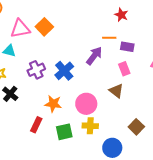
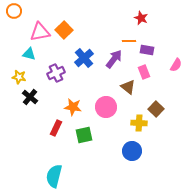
blue cross: (64, 71) -> (84, 58), moved
brown triangle: (116, 91) -> (128, 87), moved
yellow cross: (90, 126) -> (139, 123), moved
brown square: (136, 127) -> (156, 109), moved

